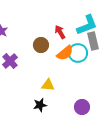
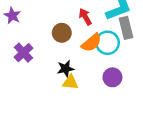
black star: (40, 105) -> (65, 69), moved
purple circle: (82, 107) -> (112, 77), moved

